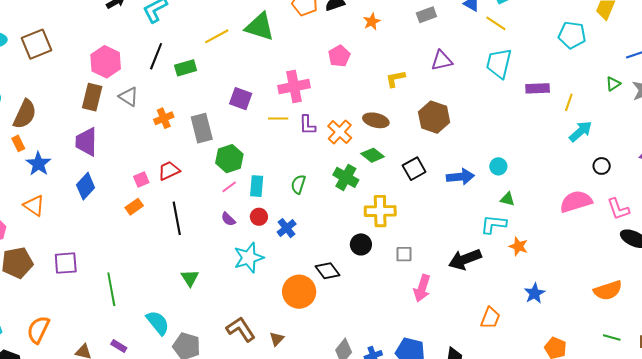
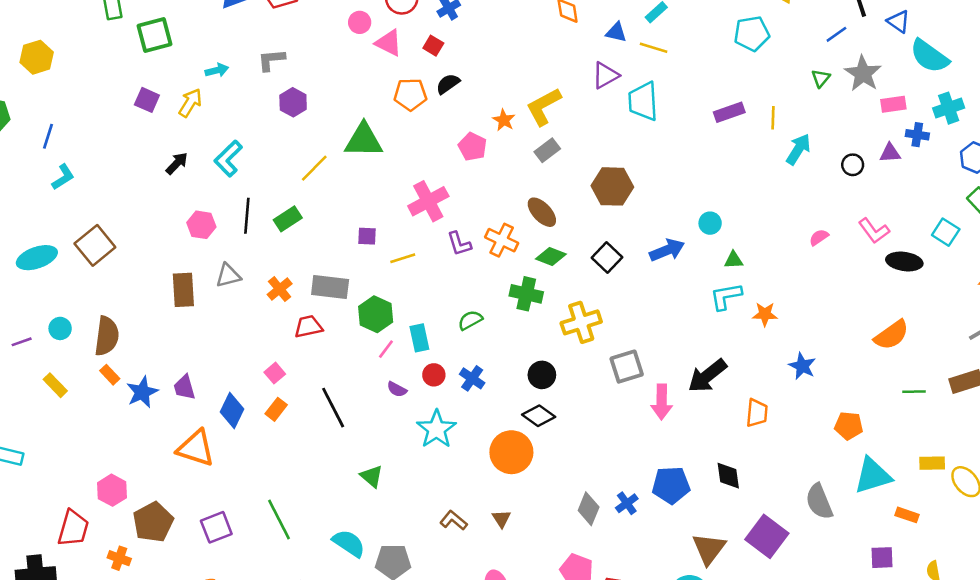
gray rectangle: (426, 15) -> (547, 150), moved
orange star: (372, 22) -> (504, 120), moved
purple triangle: (442, 61) -> (605, 75), moved
pink hexagon: (106, 62) -> (201, 225), moved, size x0.7
cyan trapezoid: (499, 63) -> (643, 101), moved
yellow L-shape: (395, 79) -> (544, 107), moved, size x1.5
gray triangle: (129, 97) -> (228, 276), turned -30
purple square: (241, 99) -> (367, 236), size x0.7
yellow line: (278, 118) -> (403, 258), moved
brown ellipse: (376, 120) -> (542, 212), turned 50
gray rectangle: (202, 128) -> (330, 287), turned -52
purple trapezoid: (86, 142) -> (184, 387), moved, size x0.7
blue star: (38, 164) -> (142, 392), turned 30
black circle: (602, 166) -> (853, 165), moved
red trapezoid: (169, 171) -> (308, 327), moved, turned 30
green semicircle: (298, 184) -> (470, 320), turned 60
blue diamond: (86, 186) -> (232, 410), moved
pink semicircle: (576, 202) -> (819, 237), size x0.5
orange triangle: (34, 206) -> (196, 448), moved, size x1.4
black circle: (361, 244) -> (542, 375), moved
gray square: (404, 254) -> (627, 367), size x1.5
black arrow: (465, 259) -> (707, 376), moved
purple square: (66, 263) -> (216, 527), moved
brown L-shape: (241, 329) -> (454, 520), size x0.7

